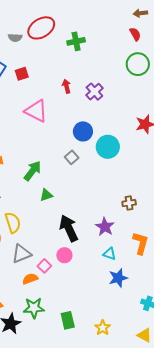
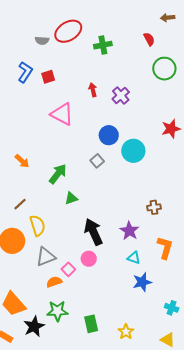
red semicircle: (135, 34) -> (149, 39), moved

